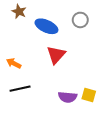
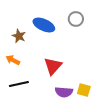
brown star: (19, 12) -> (19, 36), moved
red triangle: (56, 55) -> (53, 66), moved

